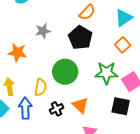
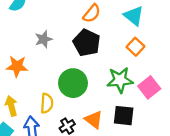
cyan triangle: (124, 18) -> (134, 16), turned -42
black square: (121, 106) -> (124, 116), moved

